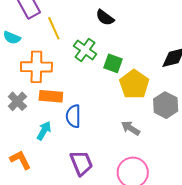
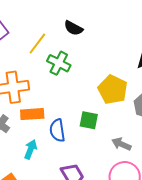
yellow line: (54, 28) -> (37, 44), moved, turned 70
green square: (113, 63) -> (89, 120), moved
gray arrow: (131, 128) -> (121, 144), moved

